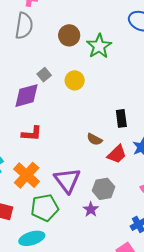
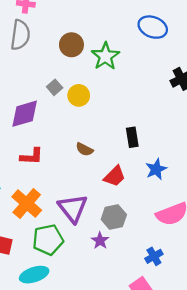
gray square: (44, 75) -> (55, 87), moved
brown semicircle: (95, 139) -> (84, 149), moved
red trapezoid: (117, 154) -> (115, 176), moved

